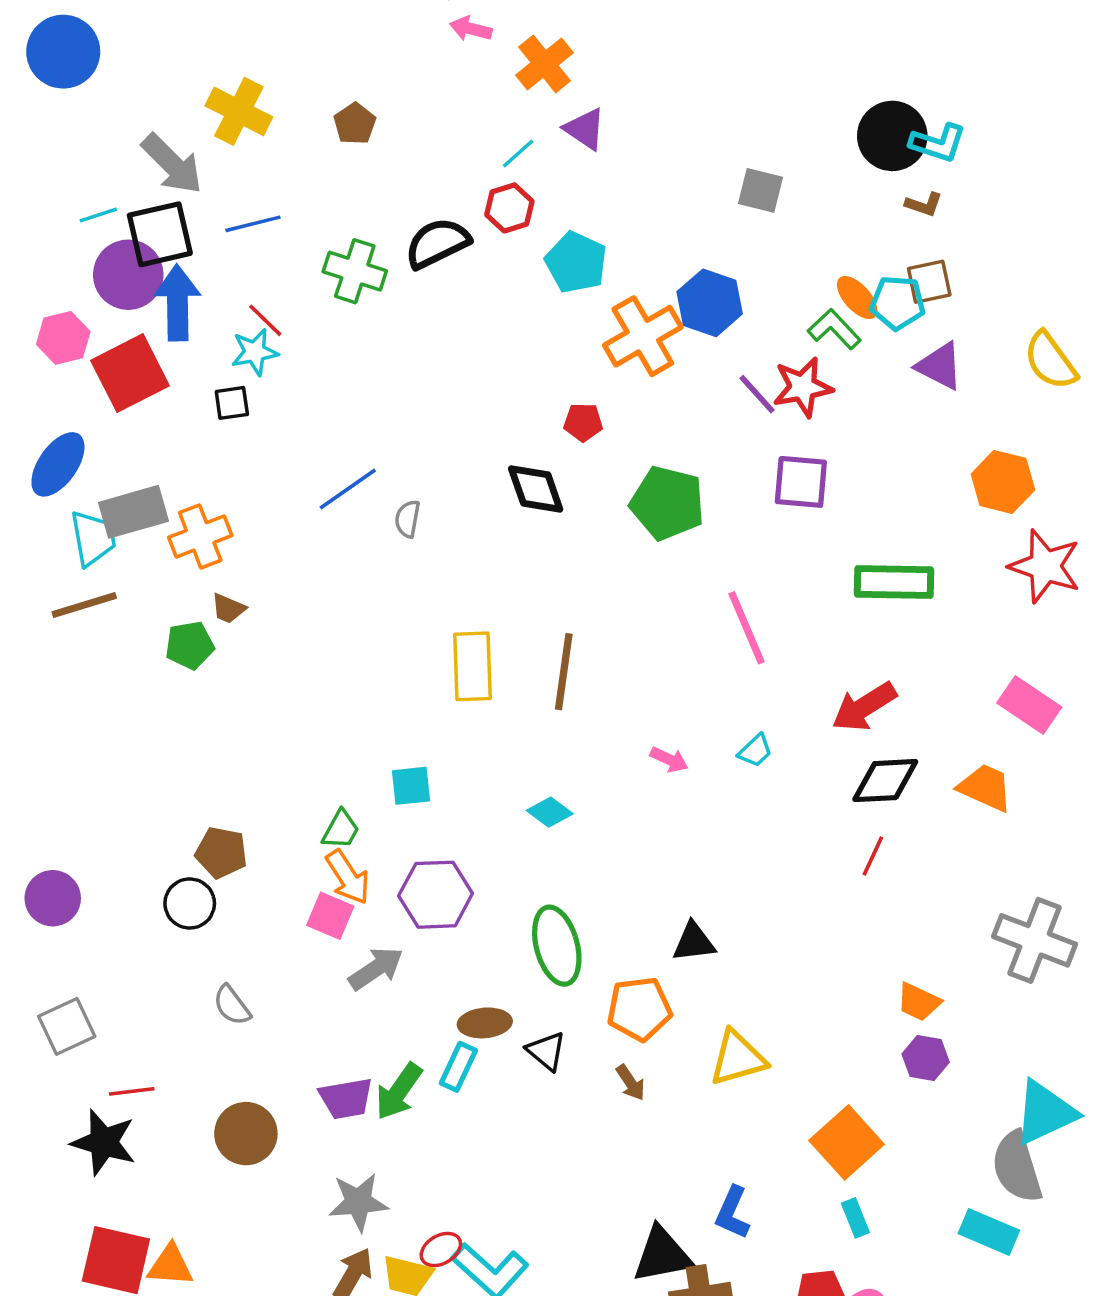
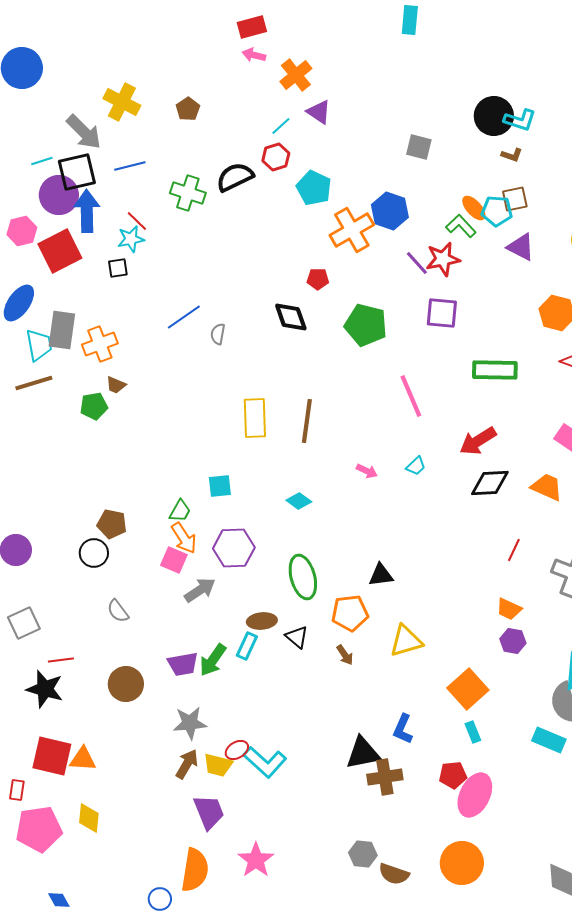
gray rectangle: (133, 512) -> (62, 330), turned -66
red line: (873, 856) -> (514, 550), moved

